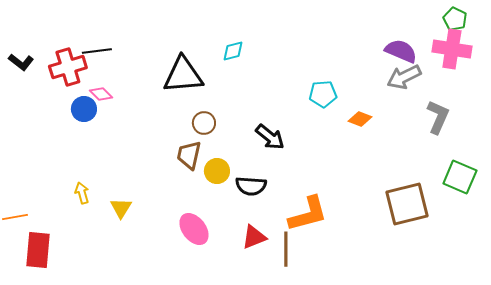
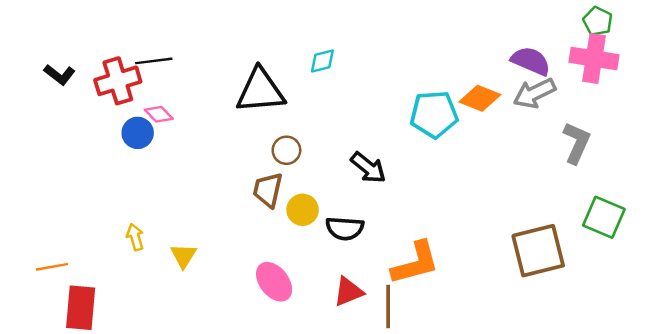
cyan pentagon: (323, 94) -> (434, 114), size x1.4
orange diamond: (360, 119) -> (480, 98), moved, size x1.4

